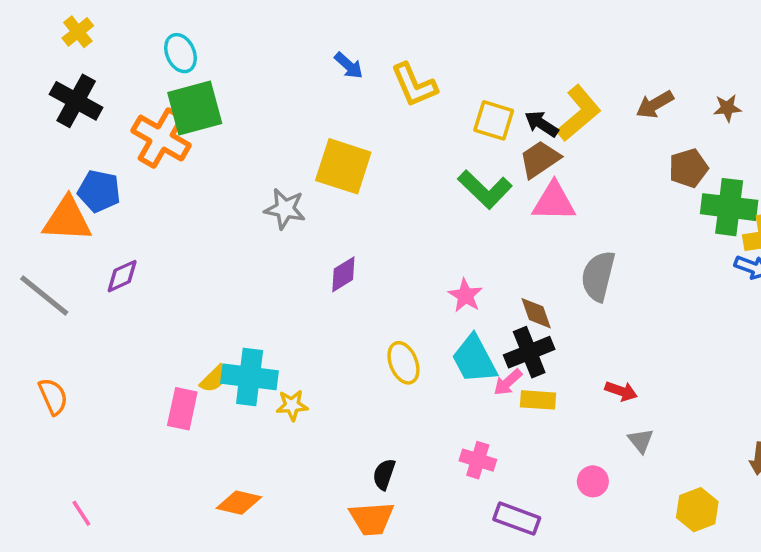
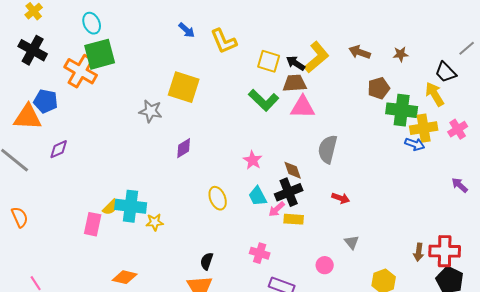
brown arrow: (655, 104) -> (360, 52), turned 50
brown trapezoid: (540, 159) -> (295, 83), turned 30
cyan trapezoid: (474, 359) -> (258, 196), size x0.7
red arrow: (621, 391) -> (341, 198), moved

